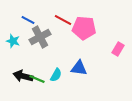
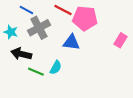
blue triangle: (79, 68) -> (71, 42), moved
black arrow: (23, 76) -> (21, 54), moved

